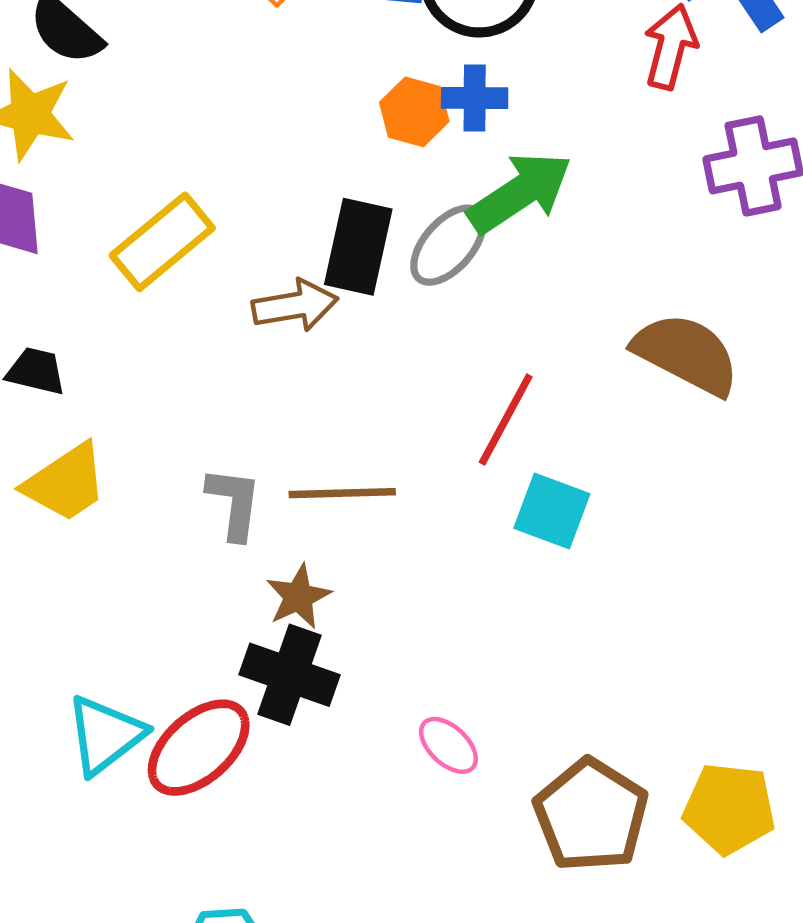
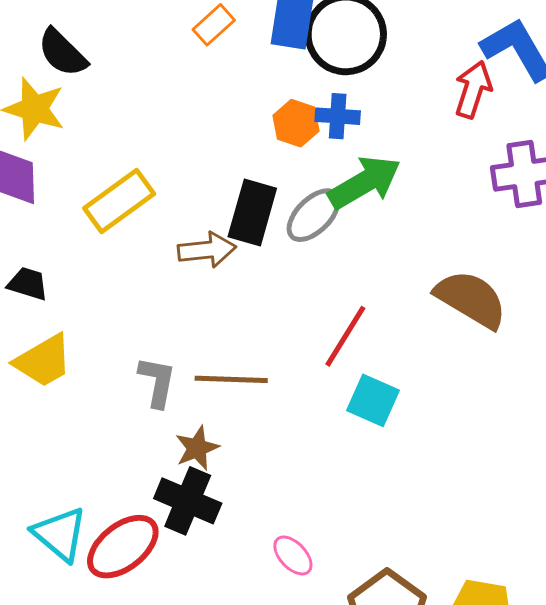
cyan triangle: (105, 735) -> (60, 534), turned -46

